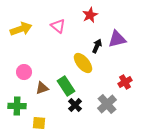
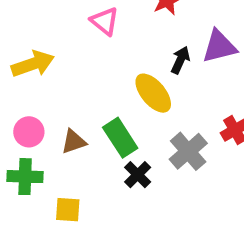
yellow arrow: (21, 29) -> (33, 64), moved
pink circle: (24, 72) -> (29, 132), moved
gray cross: (107, 104) -> (188, 151), moved

